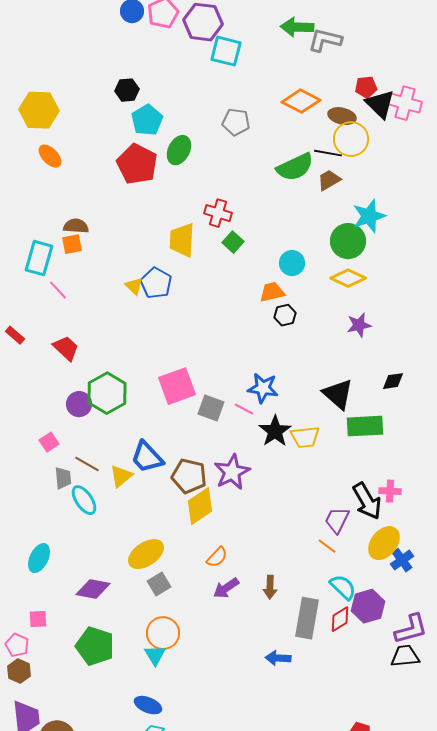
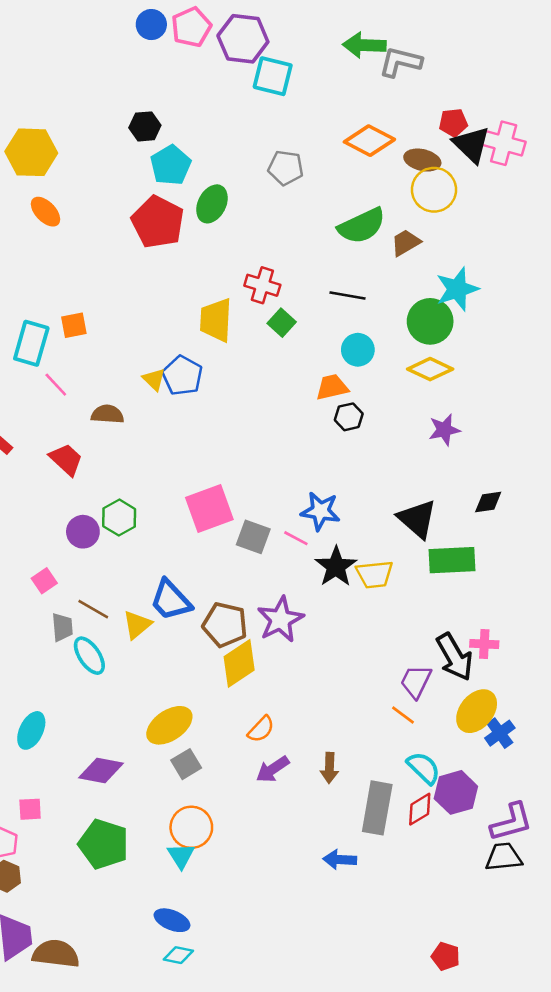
black line: (328, 153) -> (348, 296), moved
brown semicircle: (76, 226) -> (107, 414), moved
green hexagon: (107, 393) -> (119, 518), size x0.7

